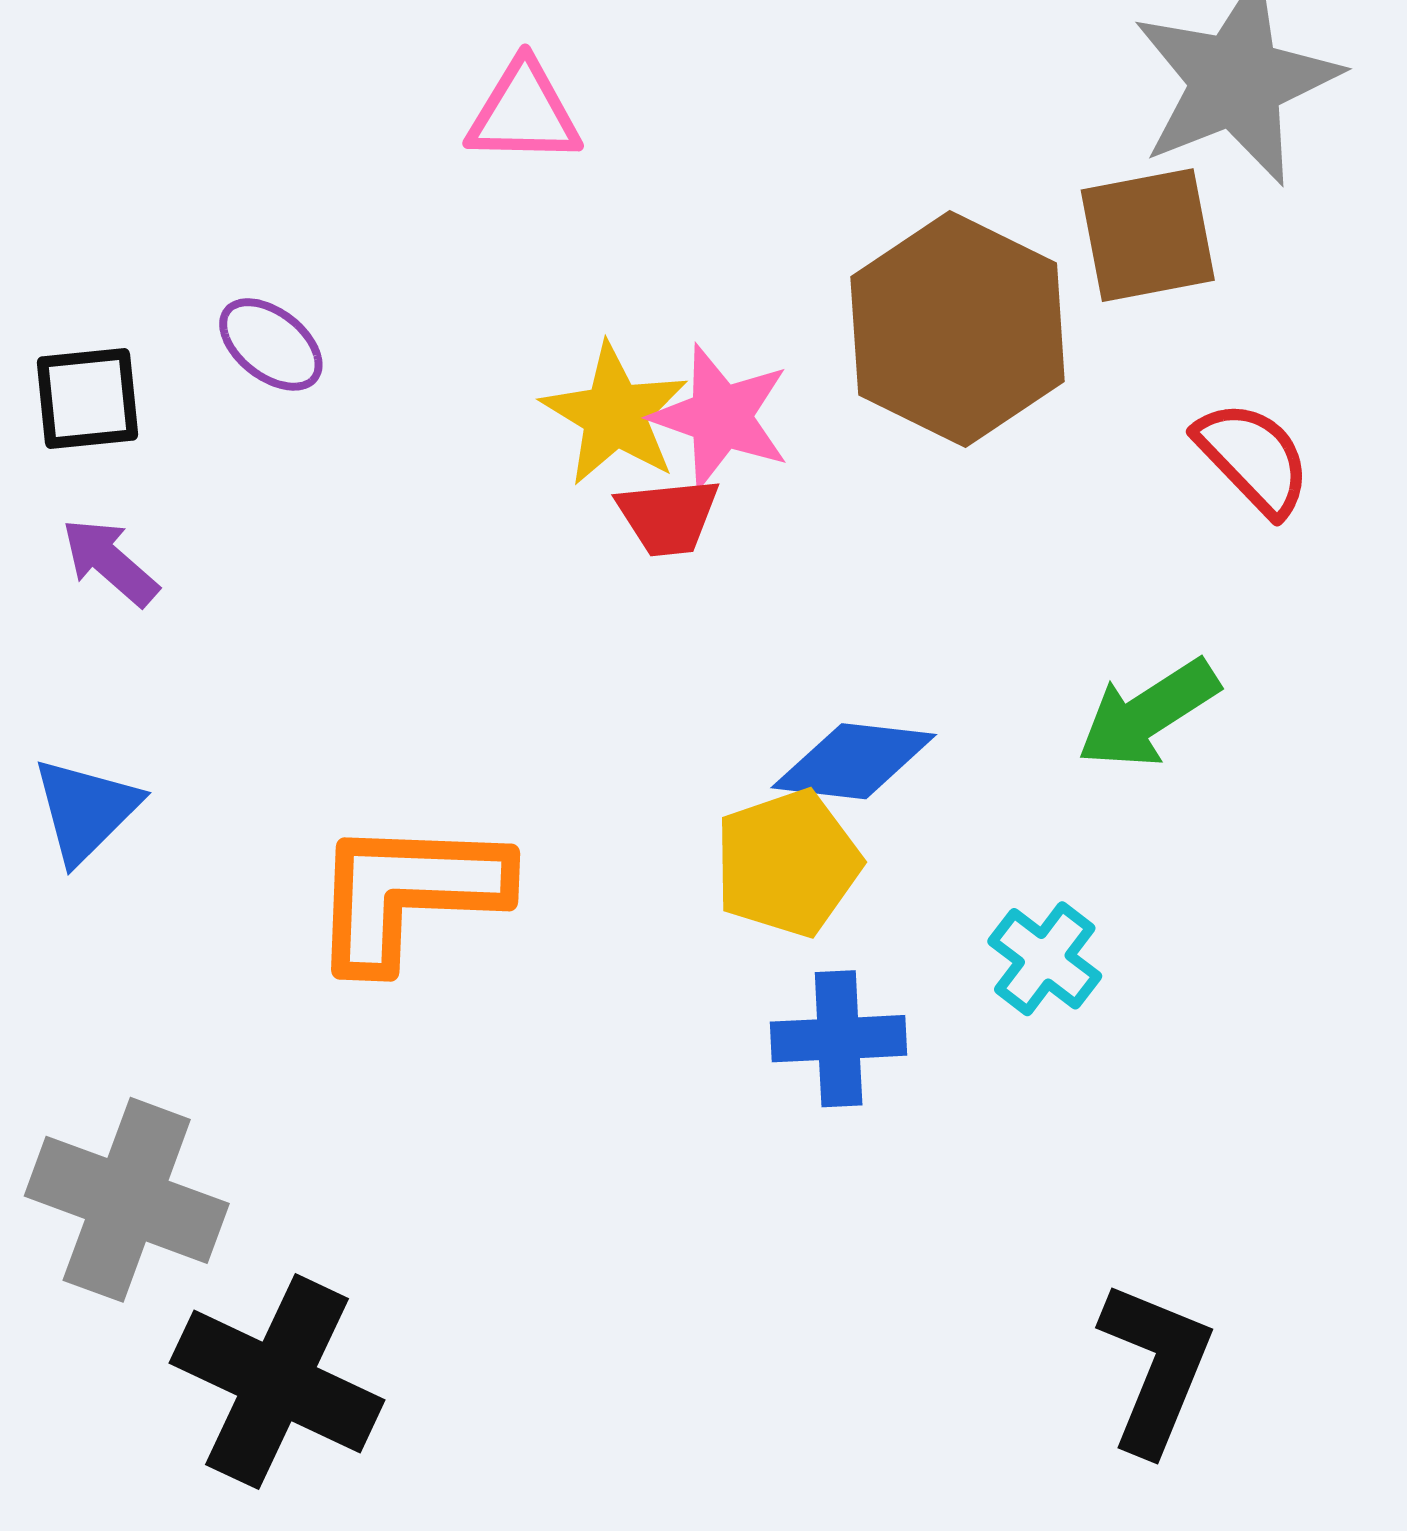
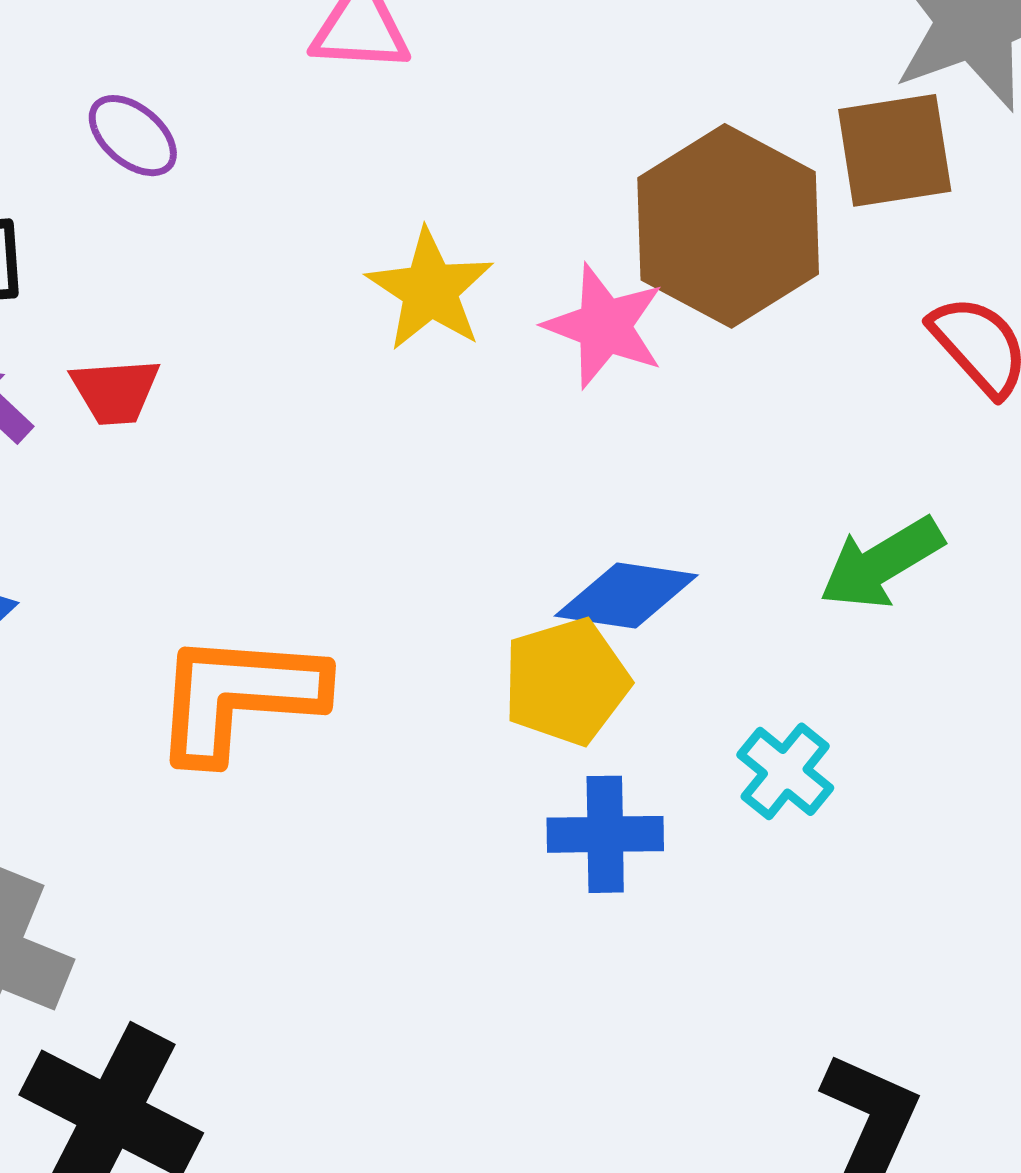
purple ellipse: (271, 344) -> (133, 136), moved
pink star: (721, 417) -> (604, 326), moved
red trapezoid: (668, 517) -> (115, 391), moved

